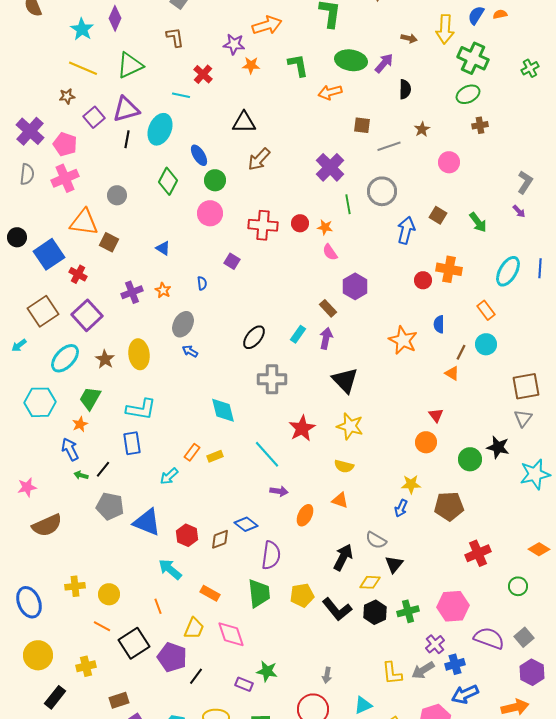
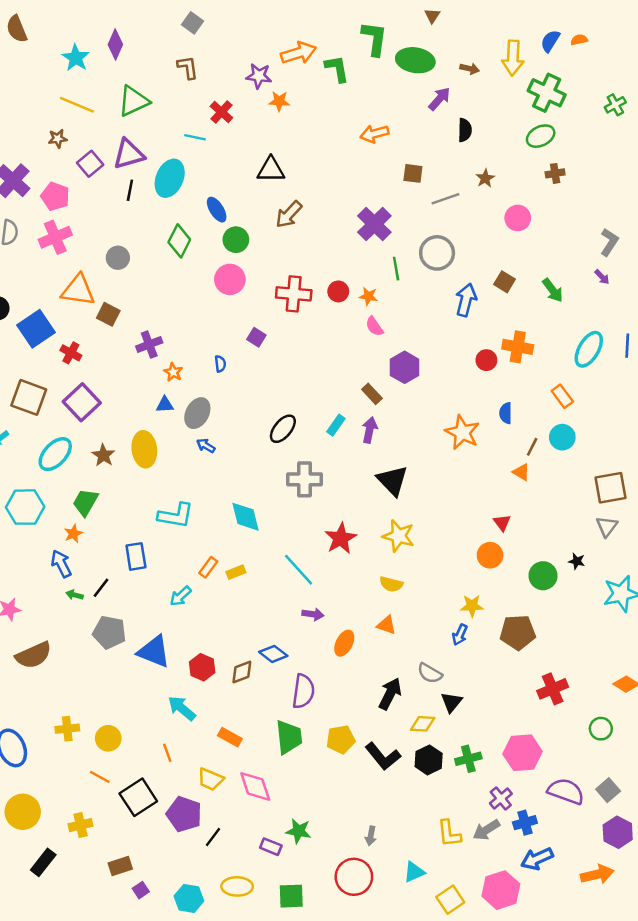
green ellipse: (351, 60) -> (415, 60), moved
green L-shape: (298, 65) -> (337, 69), moved
blue triangle: (163, 248) -> (165, 405), moved, turned -35
purple cross: (132, 292) -> (149, 344), moved
brown square: (43, 311) -> (29, 397), turned -36
cyan L-shape: (141, 409) -> (176, 515), moved
black star: (498, 447) -> (577, 561), size x0.6
yellow trapezoid: (194, 628) -> (211, 779), turned 90

